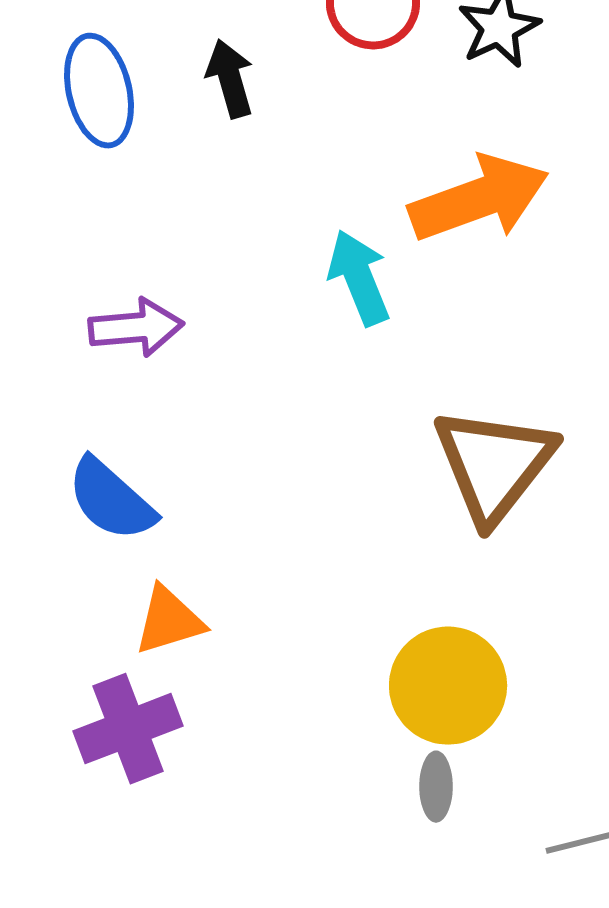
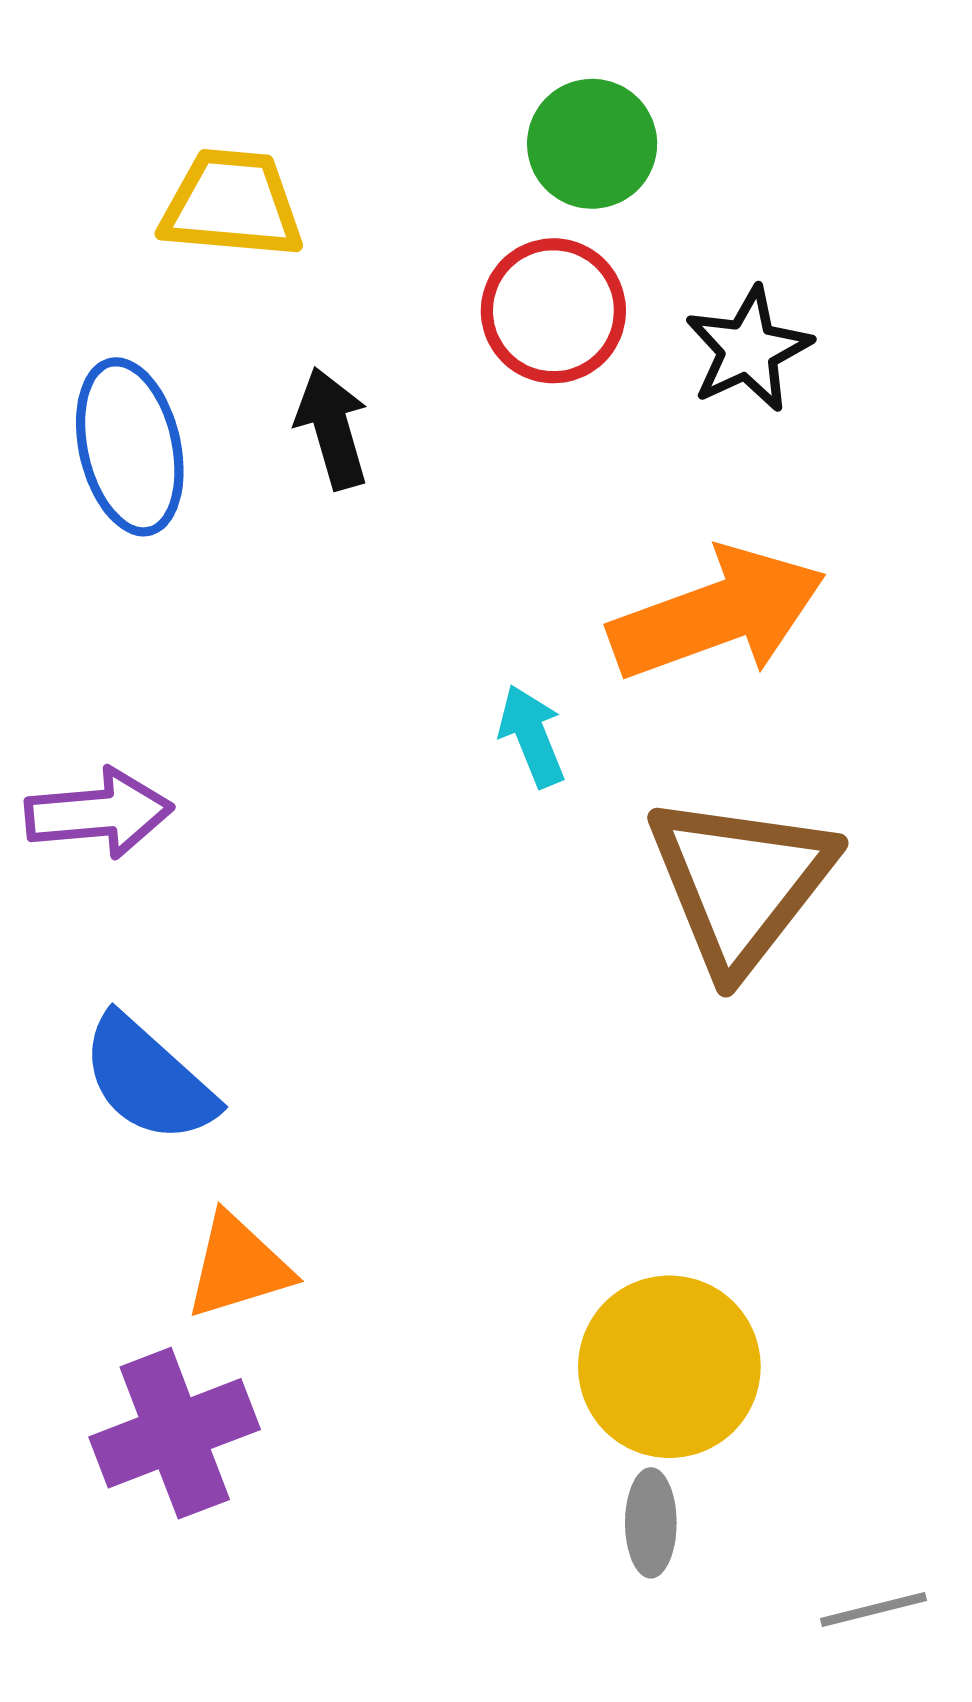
cyan arrow: (359, 278) -> (532, 736), size x0.7
purple arrow: (136, 328) -> (99, 813), moved
brown triangle: (494, 465) -> (741, 883), moved

